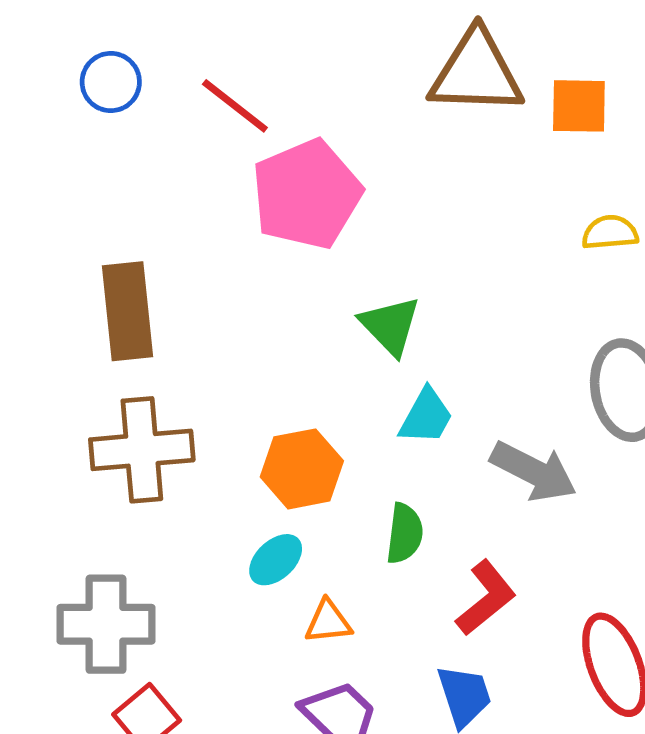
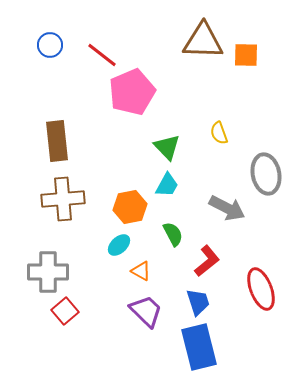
yellow semicircle: (610, 232) -> (219, 133), moved, turned -105
cyan trapezoid: (426, 416) -> (167, 185), moved
green semicircle: (405, 533) -> (173, 234), turned -35
orange triangle: (328, 622) -> (141, 271), turned 35

